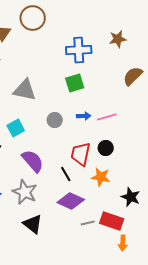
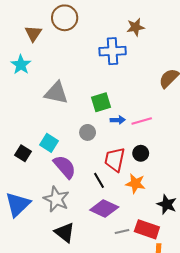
brown star: (118, 39) -> (135, 27), moved
green square: (75, 83) -> (101, 102), moved
gray circle: (55, 120) -> (88, 132), moved
cyan square: (16, 128) -> (49, 143), moved, turned -30

